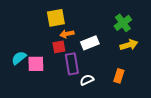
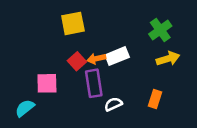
orange arrow: (67, 34) -> (96, 59), moved
red square: (59, 47) -> (77, 61), turned -32
cyan semicircle: (19, 58) -> (25, 108), moved

